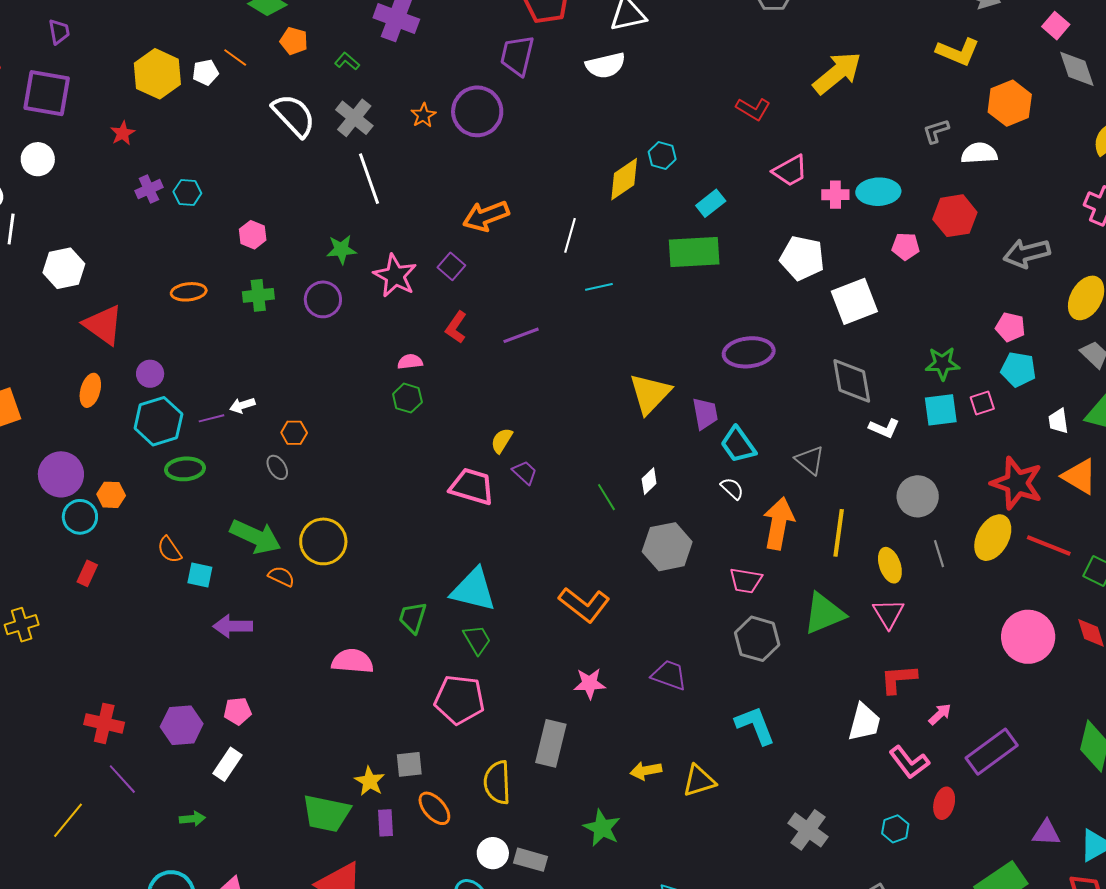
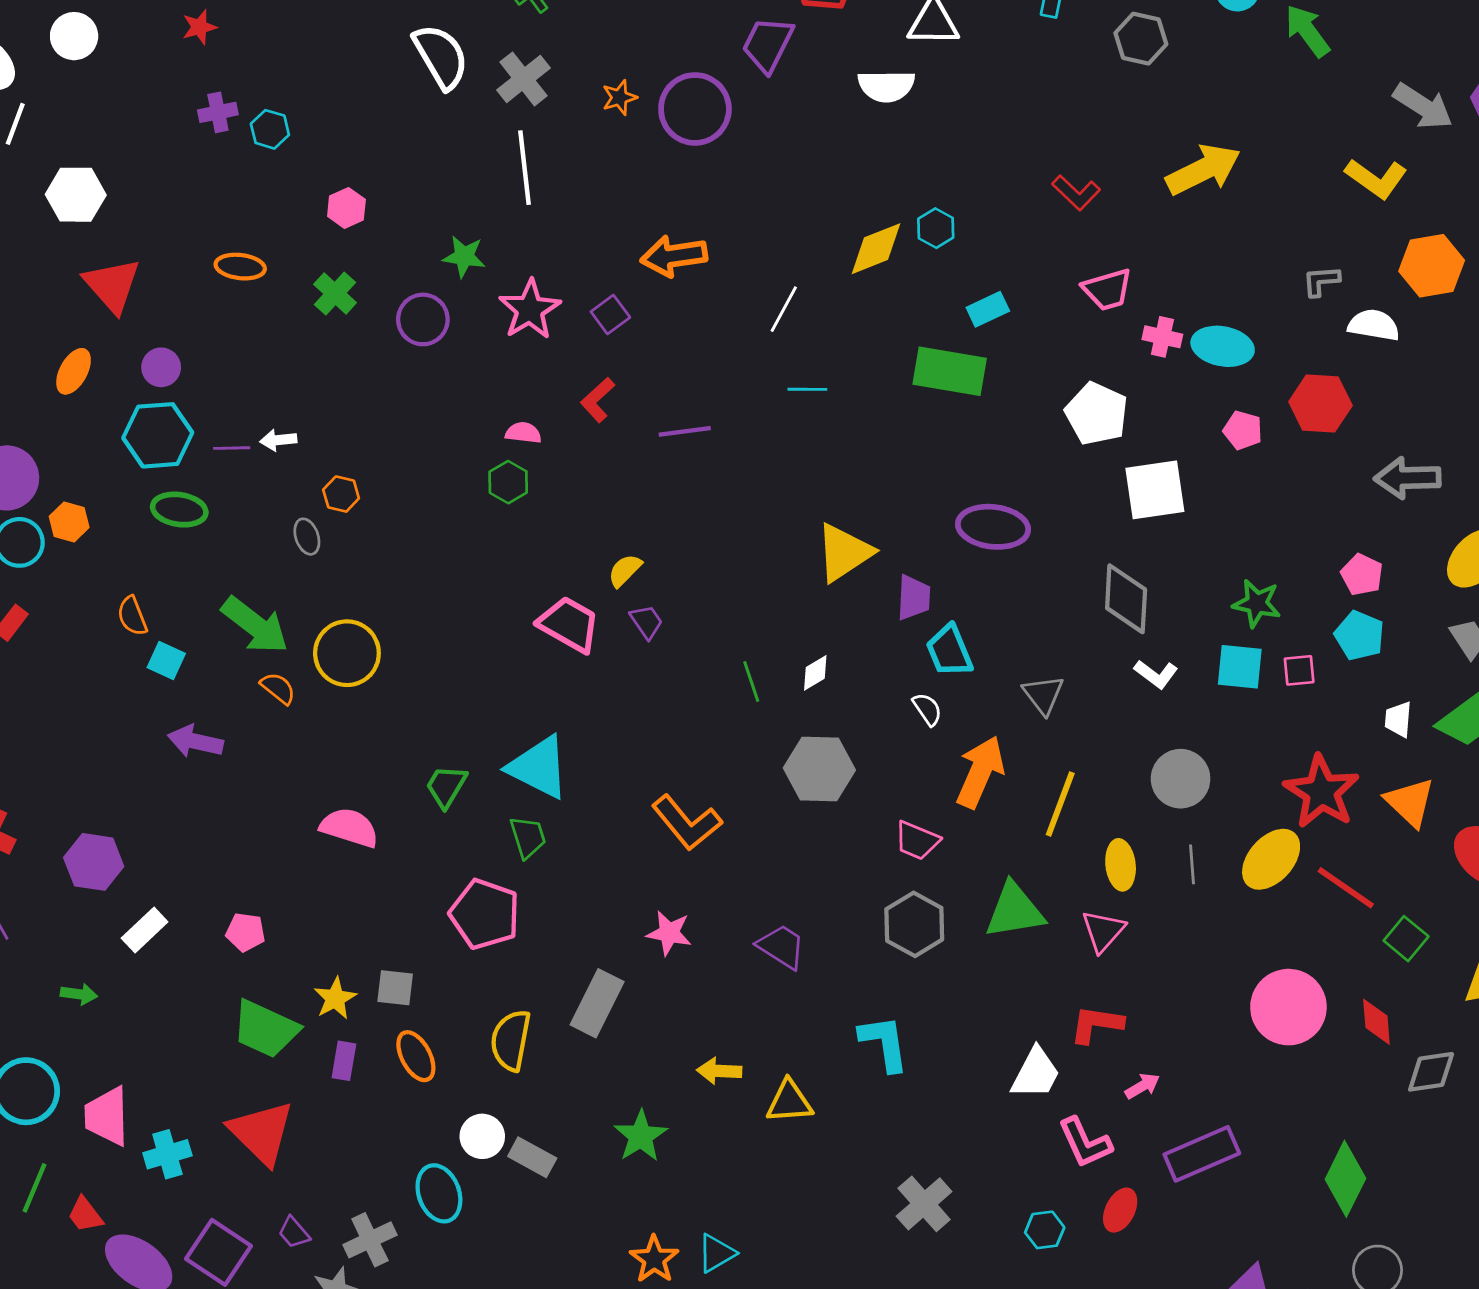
green cross: (258, 295) -> (335, 293), turned 36
pink pentagon: (238, 711) -> (246, 932), moved

